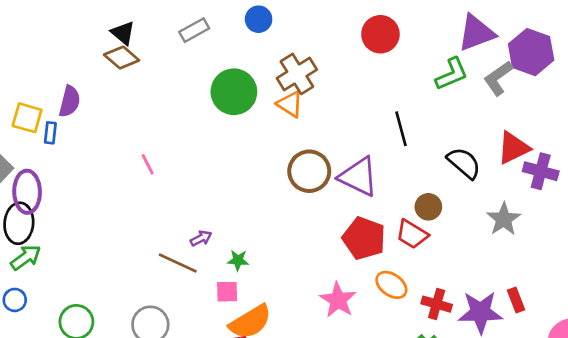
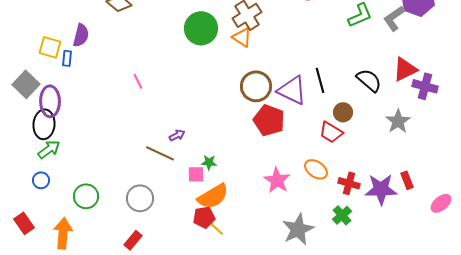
black line: (401, 129) -> (320, 80), moved
red pentagon: (364, 238) -> (269, 120), moved
green star: (238, 260) -> (209, 162), moved

